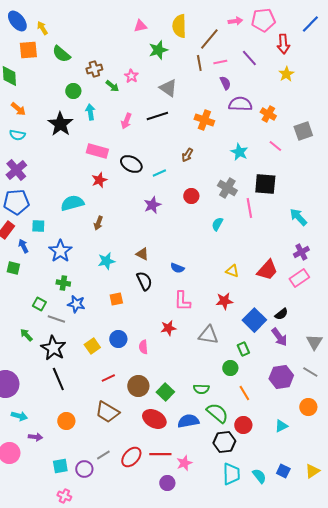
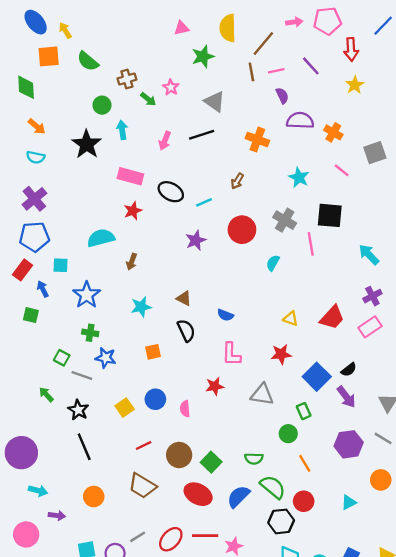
red circle: (191, 196) -> (242, 230), size x1.5
black star: (53, 348) -> (78, 410), size x0.7
blue semicircle: (188, 421) -> (238, 497), turned -35

